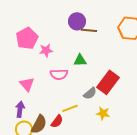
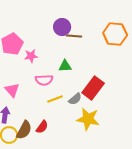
yellow line: (70, 108) -> (55, 99), moved
yellow star: (103, 113) -> (88, 119), size x1.6

